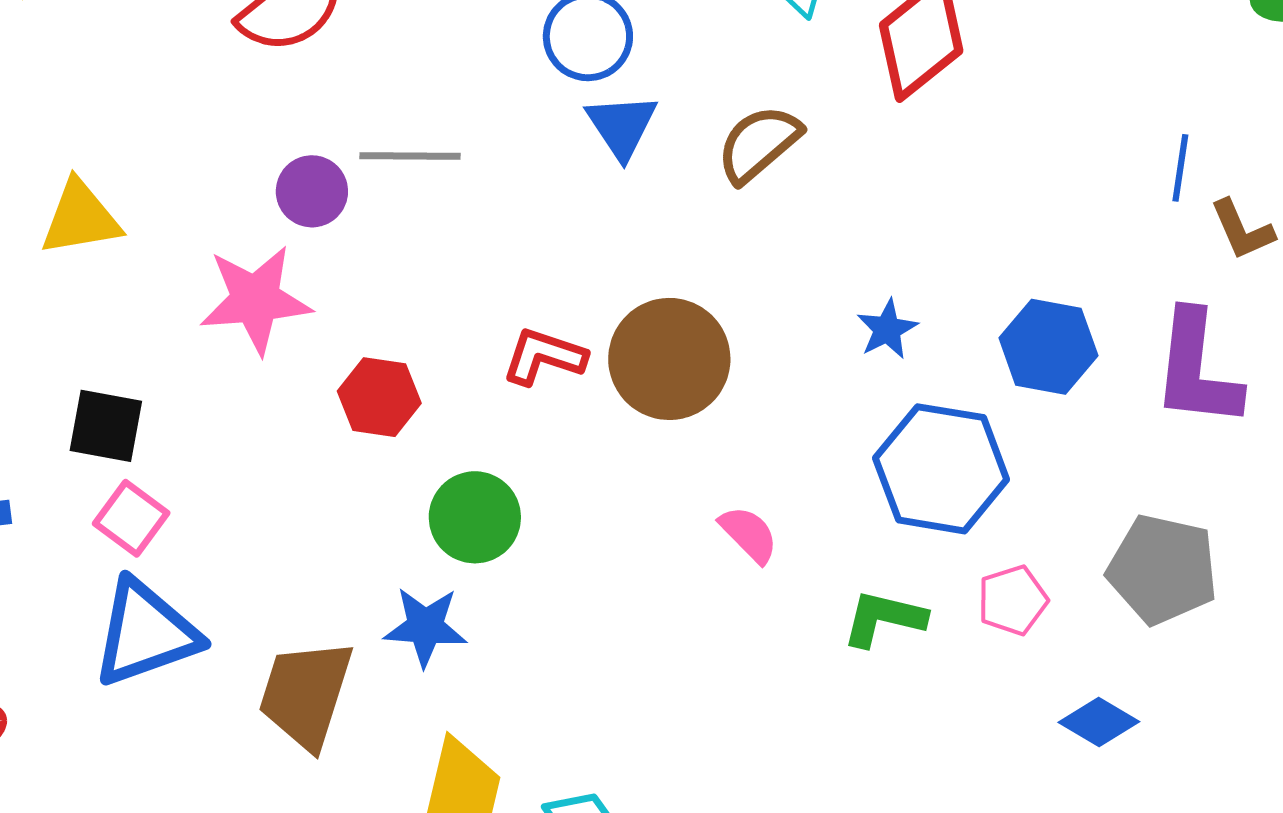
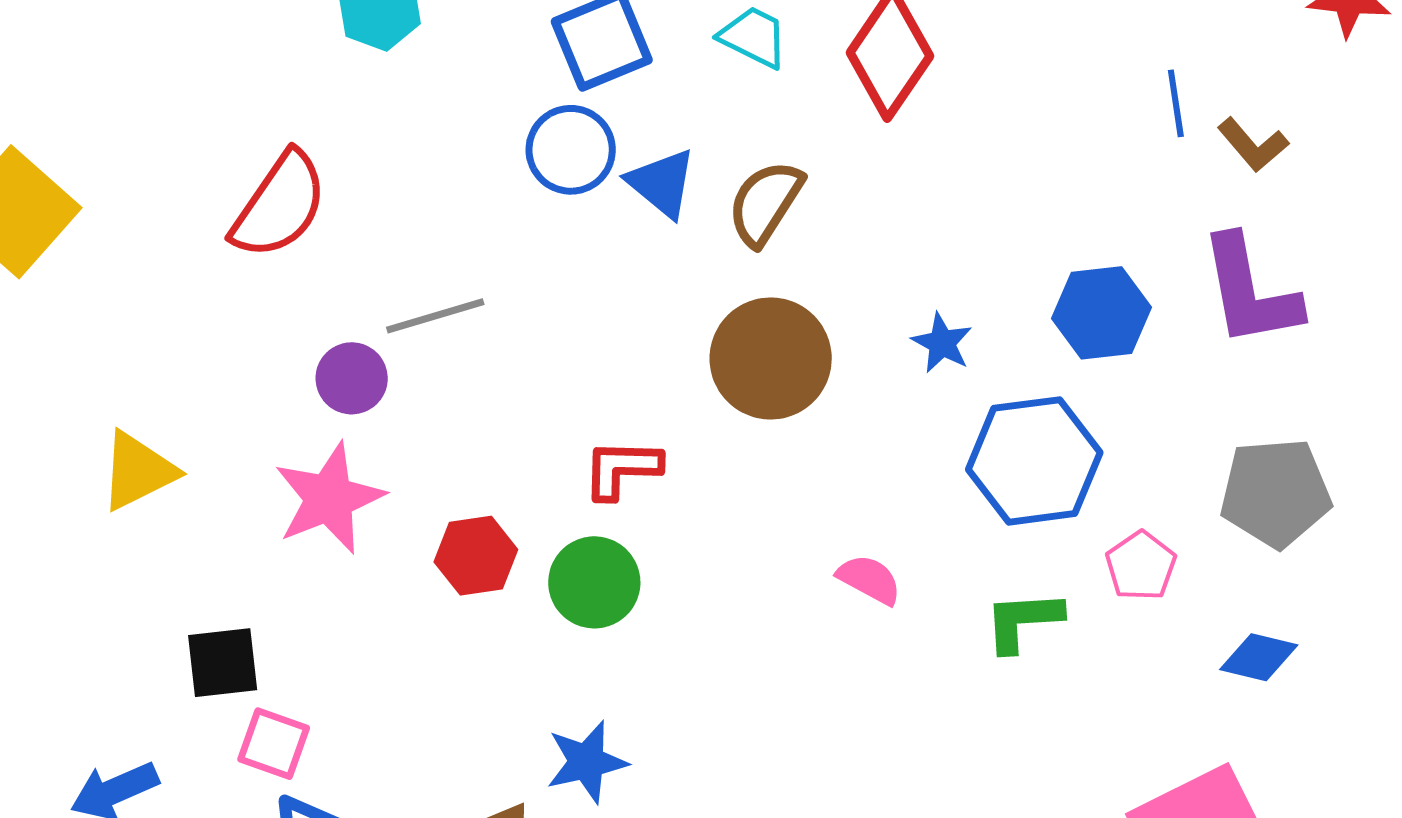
blue triangle: (622, 126) -> (662, 183), moved
brown circle: (669, 359) -> (771, 358), moved
green circle: (475, 517) -> (594, 582), moved

